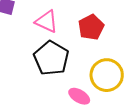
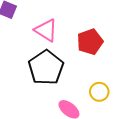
yellow circle: (107, 75) -> (99, 92), size x0.6

